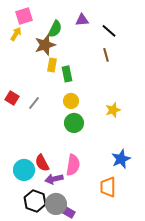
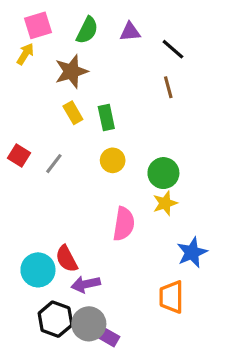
green semicircle: (55, 29) -> (87, 30), moved
yellow rectangle: (52, 65) -> (73, 113), moved, turned -40
yellow star: (113, 110) -> (165, 203), moved
green circle: (74, 123) -> (163, 173), moved
pink semicircle: (73, 165) -> (124, 224), moved

